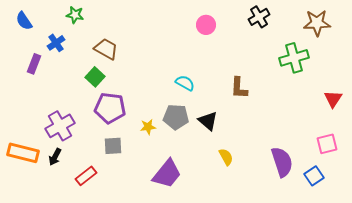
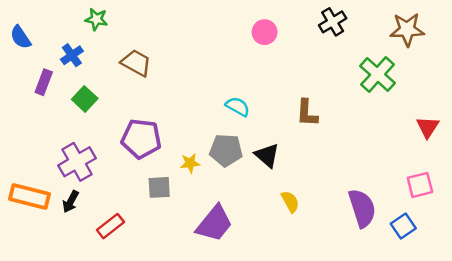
blue semicircle: (24, 21) -> (21, 37), moved
green cross: (294, 58) -> (378, 74), turned -32
green square: (95, 77) -> (85, 99), moved
gray square: (113, 146) -> (159, 187), moved

